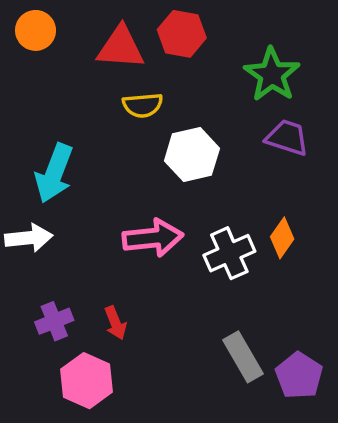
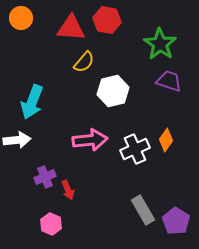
yellow semicircle: (143, 105) -> (84, 62), turned -45
purple cross: (54, 321) -> (45, 177), moved
pink hexagon: (87, 381) -> (51, 224), size x0.7

